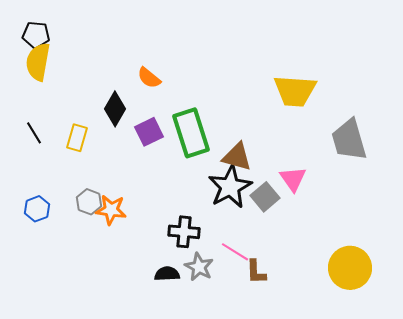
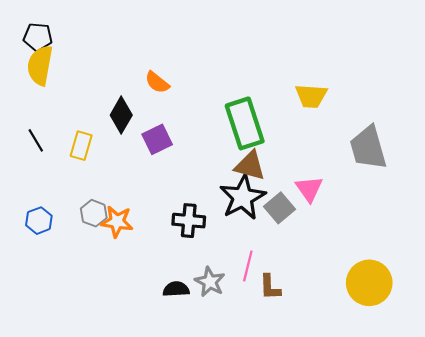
yellow trapezoid: (295, 91) -> (311, 96), size x0.7
green rectangle: (191, 133) -> (245, 123), moved
black cross: (184, 232) -> (189, 221), moved
pink line: (235, 252) -> (248, 266), turned 72

